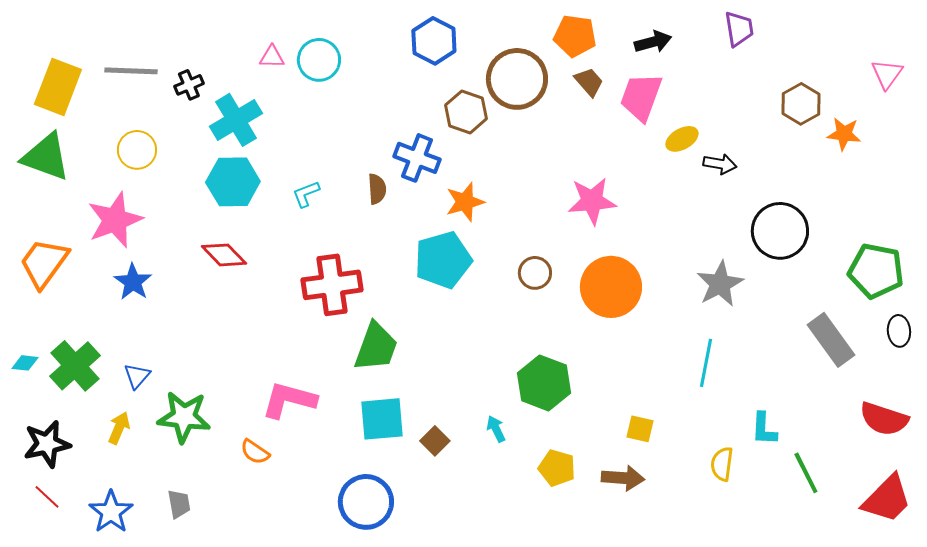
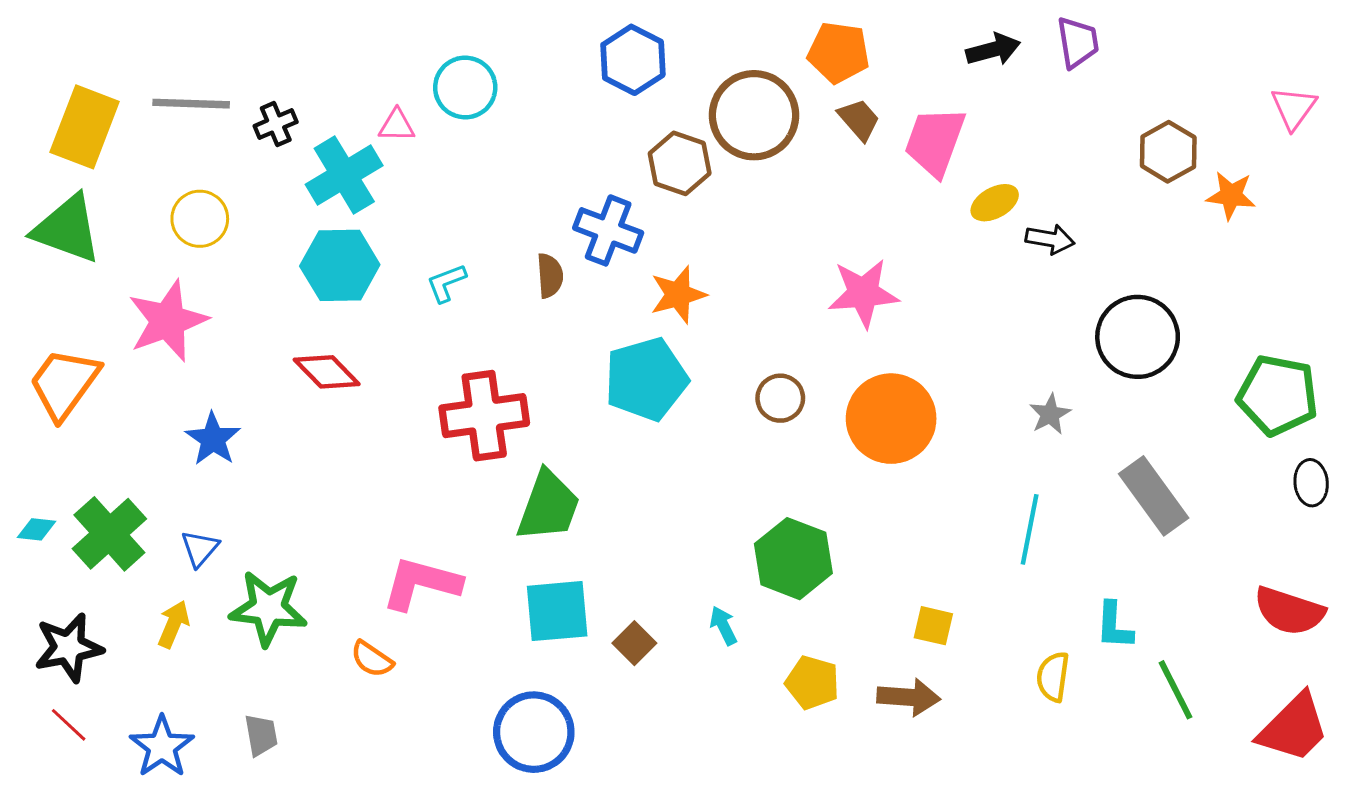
black arrow: (653, 42) -> (993, 50), moved
pink triangle: (272, 57) -> (397, 125), moved
blue star: (133, 282) -> (213, 439), moved
gray star: (720, 284) -> (1050, 414), size x0.6
gray rectangle: (831, 340) -> (1154, 496), moved

